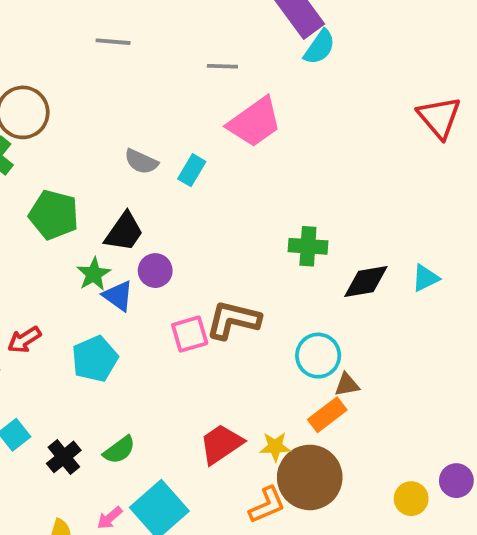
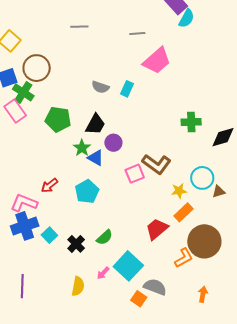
brown L-shape: (233, 320) -> (156, 164), turned -152
orange rectangle: (327, 415) -> (184, 212), moved
yellow star: (275, 447) -> (179, 191), moved

